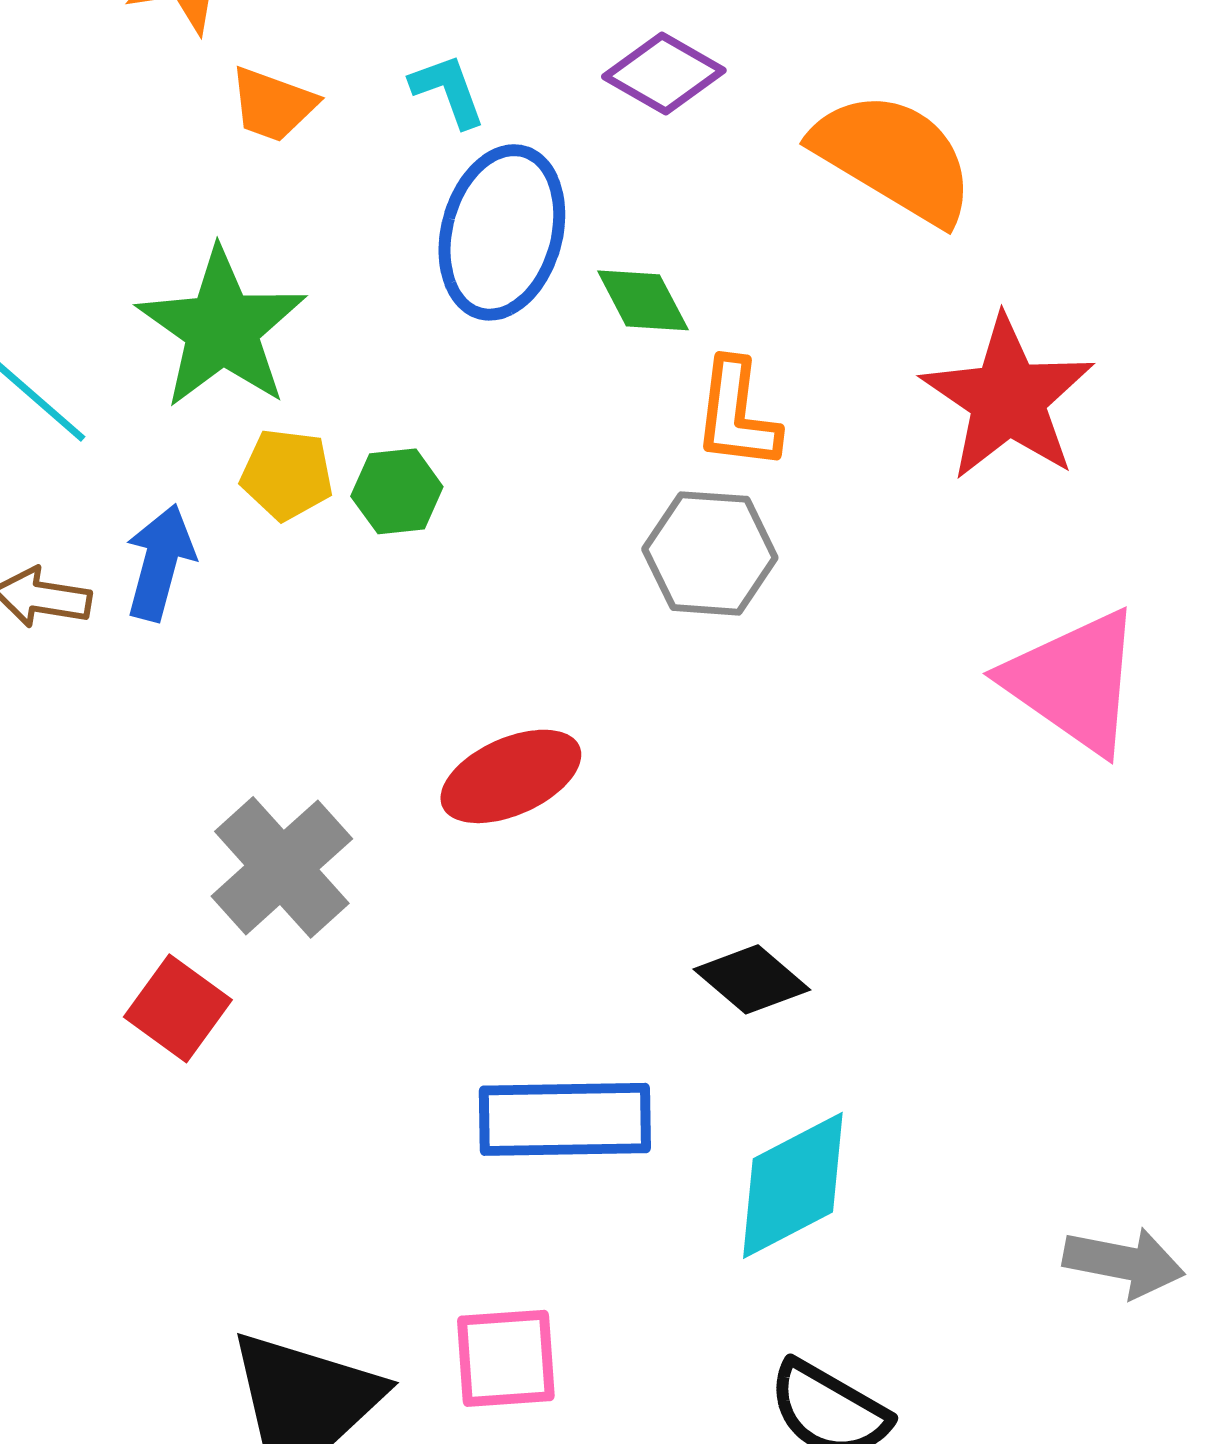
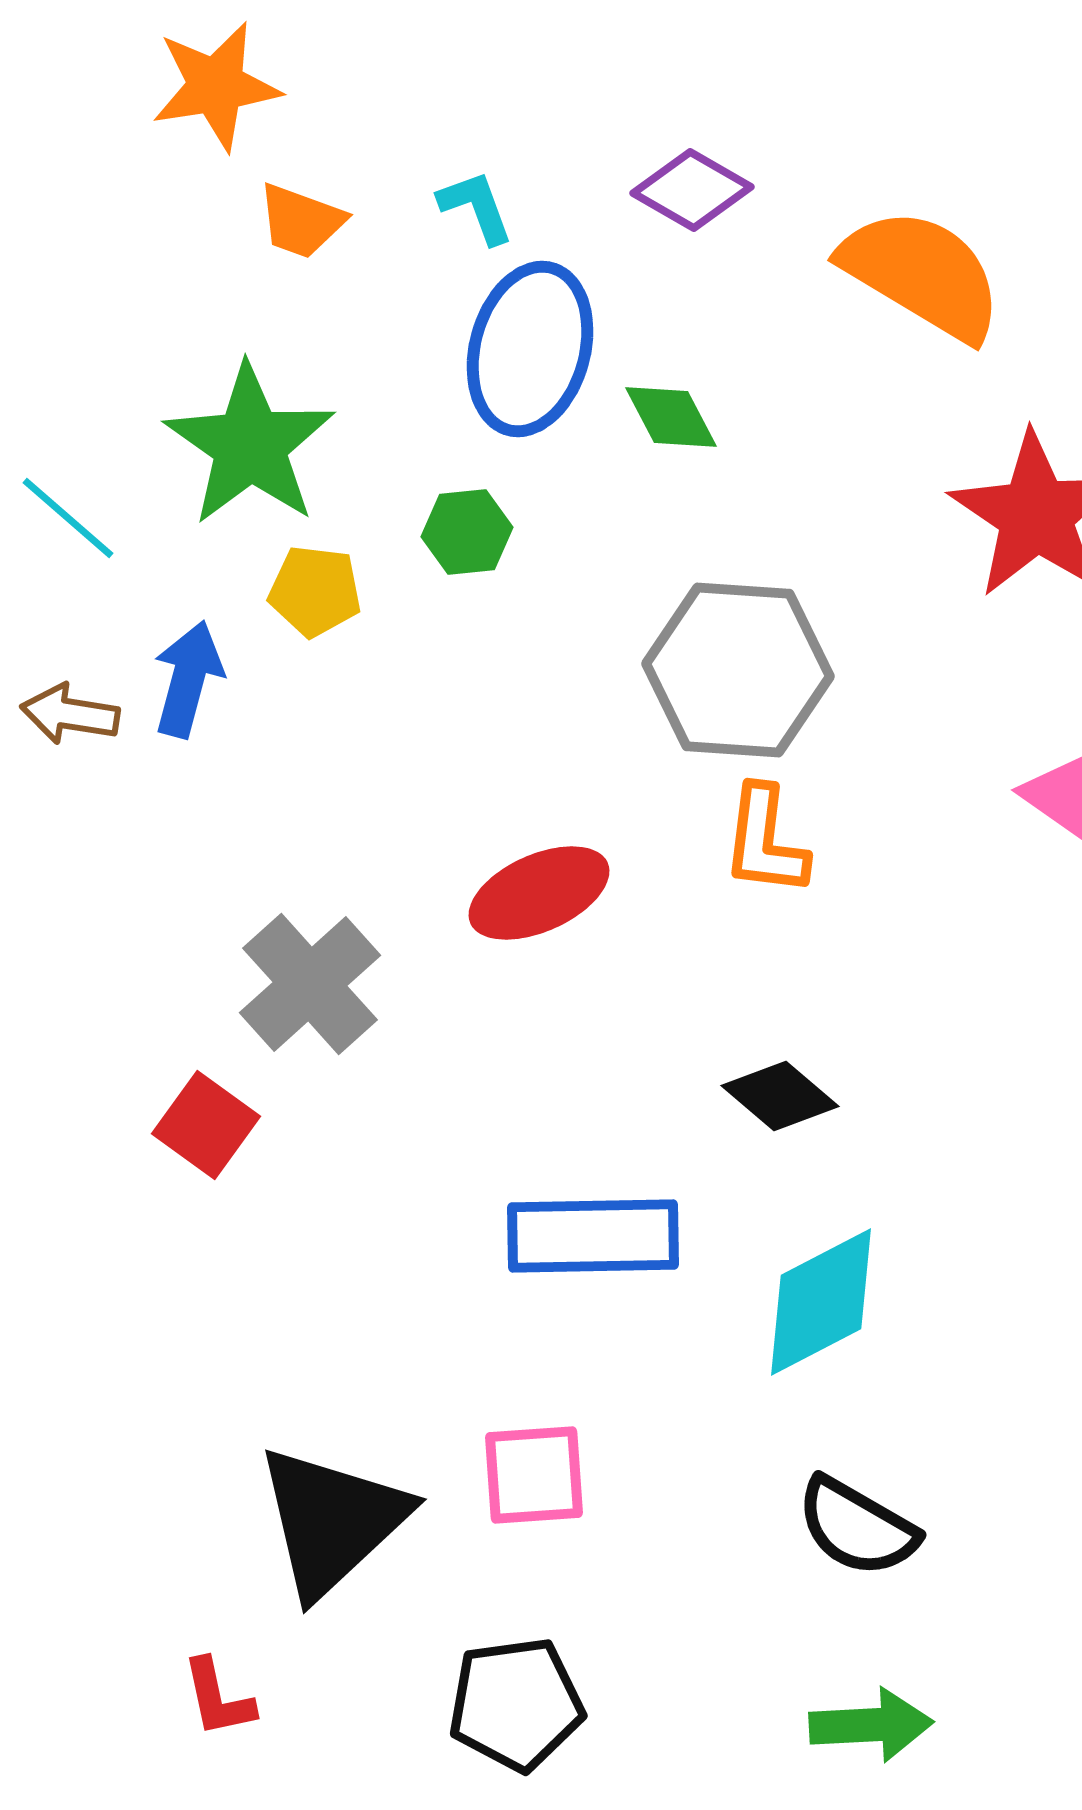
orange L-shape: (737, 414) -> (765, 841), moved
green hexagon: (397, 491) -> (467, 532), moved
gray hexagon: (710, 553) -> (738, 670), size x1.4

